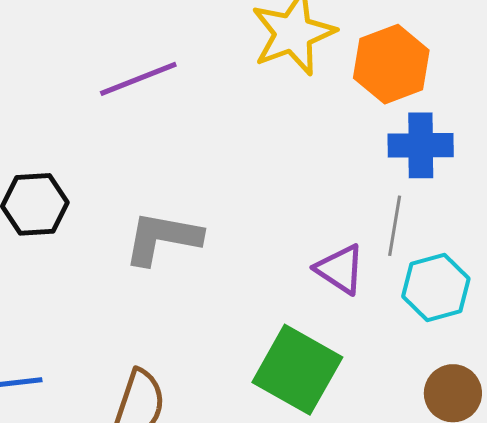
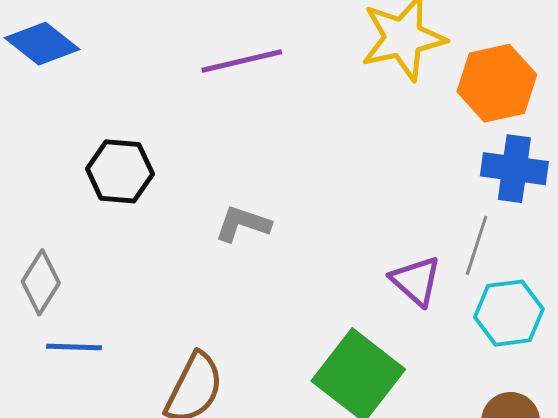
gray L-shape: (163, 238) -> (243, 224), size x0.7

